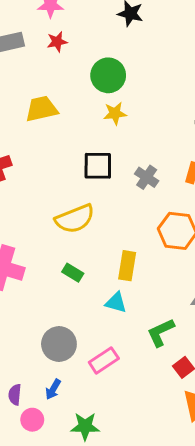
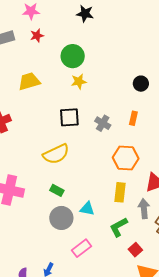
yellow rectangle: (127, 266) -> (120, 192), moved
gray circle: (59, 344) -> (61, 218), moved

